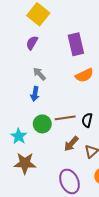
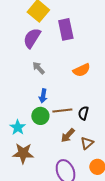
purple semicircle: (32, 43) -> (32, 38), size x1.5
purple rectangle: (76, 44) -> (66, 29), moved
blue arrow: (35, 94) -> (43, 96), moved

